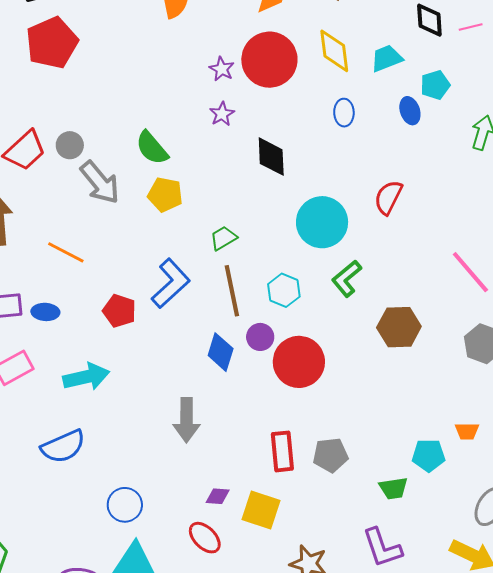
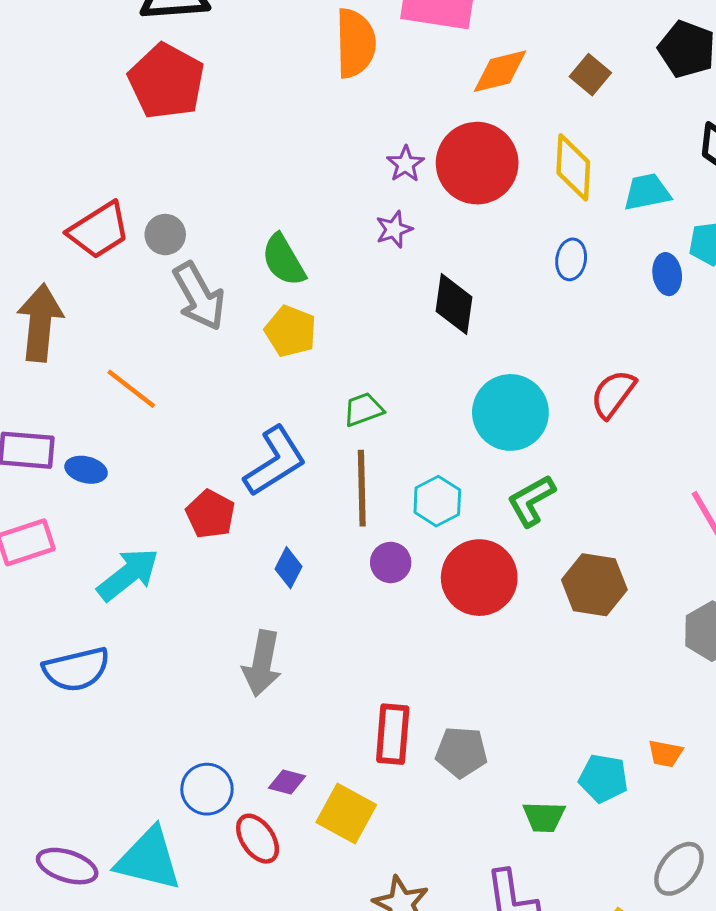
red pentagon: (52, 43) -> (166, 81), turned -30
red pentagon: (119, 311) -> (210, 514), moved
blue diamond: (221, 352) -> (289, 568), moved, size x0.7
red circle: (299, 362) -> (479, 578), moved
cyan arrow: (86, 377) -> (128, 574), turned -36
blue circle: (125, 505) -> (207, 789), moved

